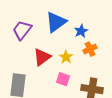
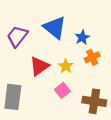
blue triangle: (56, 22) -> (55, 28), turned -45
pink square: (63, 79) -> (62, 90), turned 32

